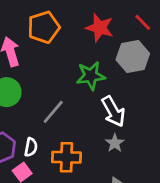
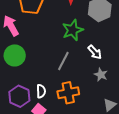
white arrow: (113, 111) -> (95, 52), size x0.7
gray line: (53, 112) -> (63, 61), moved

